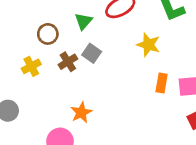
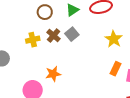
brown cross: (68, 62) -> (54, 36), turned -32
yellow cross: (31, 66) -> (33, 40), moved

